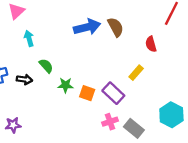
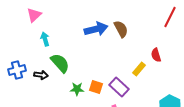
red semicircle: (151, 44) -> (156, 55), moved
green semicircle: (46, 66) -> (60, 63), size x1.5
green star: (65, 85) -> (77, 89), moved

